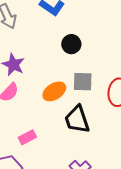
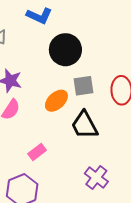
black circle: (71, 44) -> (65, 50), size x1.6

